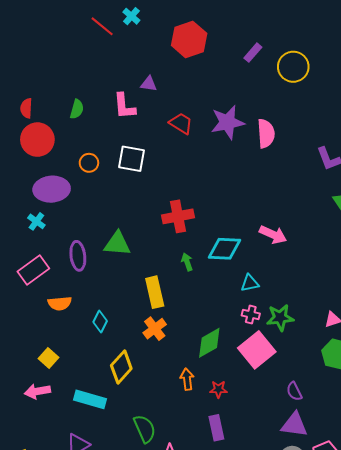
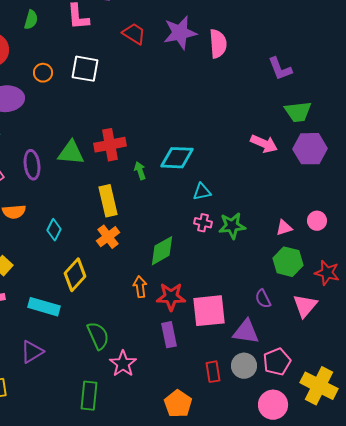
red cross: (178, 216) -> (110, 145), moved
pink arrow: (273, 235) -> (264, 144), moved
pink square: (257, 350) -> (209, 311), moved, turned 33
red star: (218, 389) -> (171, 297), size x1.6
purple semicircle: (294, 391) -> (263, 299), moved

